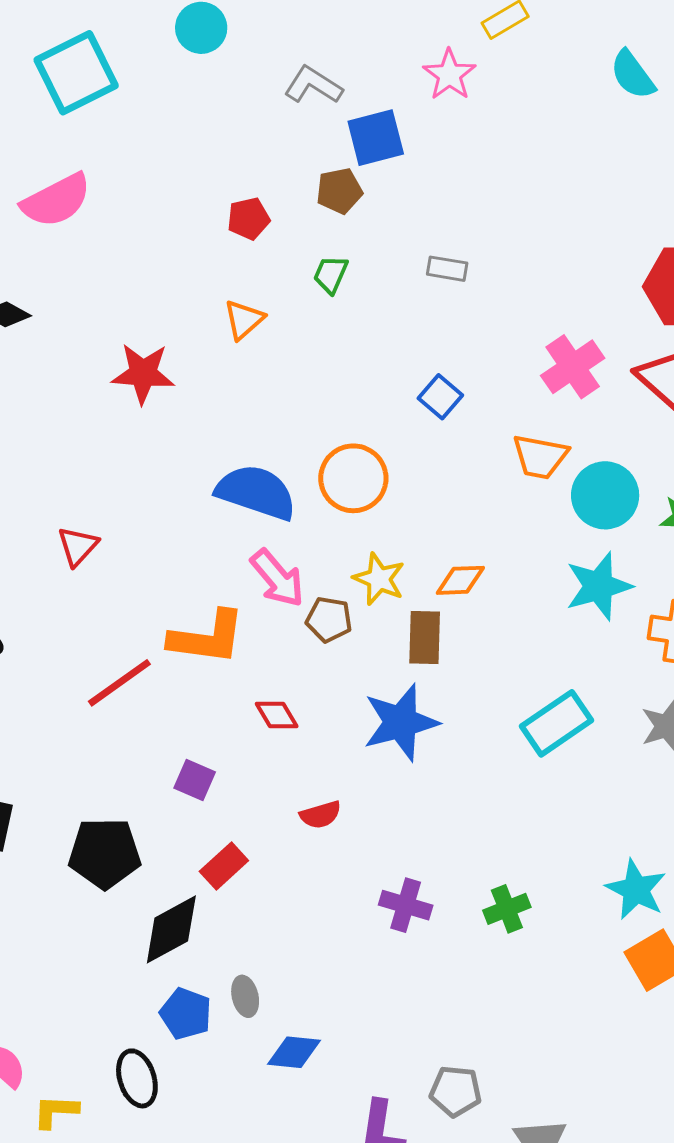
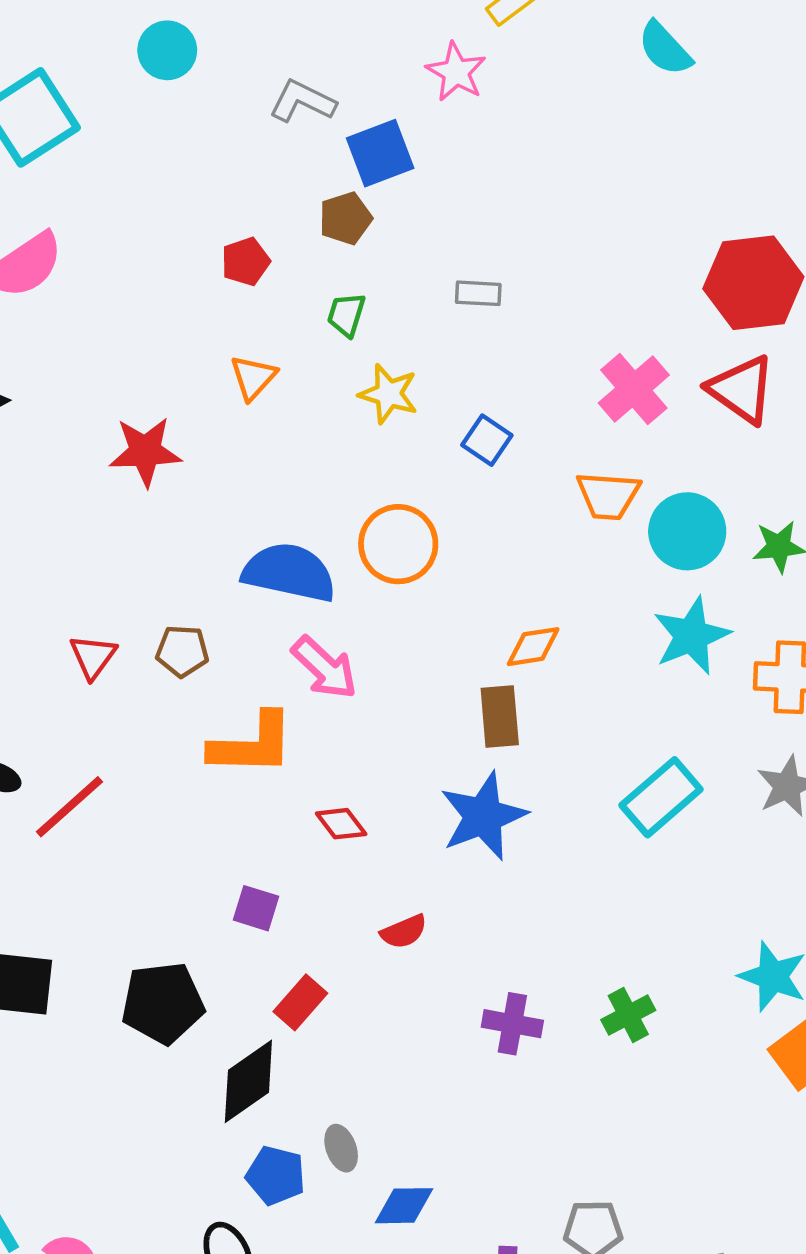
yellow star: (379, 579) -> (388, 394), moved
brown pentagon: (329, 619) -> (182, 651), moved
red line: (119, 683) -> (69, 807), moved

